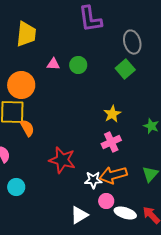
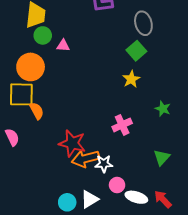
green circle: (78, 65) -> (43, 35), moved
yellow star: (112, 114) -> (131, 79), moved
orange arrow: (113, 175) -> (85, 159), moved
cyan circle: (16, 187) -> (67, 202), moved

